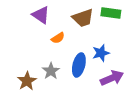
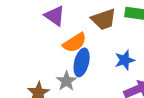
orange semicircle: (58, 38) -> (75, 43), size x1.5
blue ellipse: (79, 65) -> (82, 62), moved

